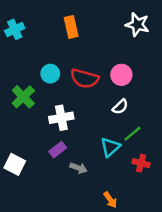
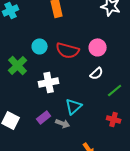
green line: (132, 134) -> (115, 90), moved
cyan triangle: (110, 147) -> (74, 106), moved
purple rectangle: (58, 150) -> (44, 117), moved

